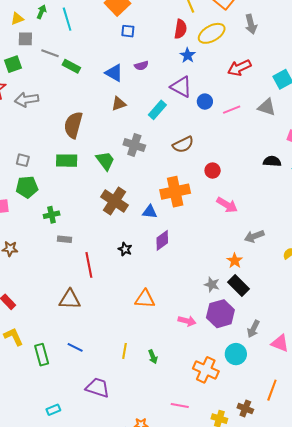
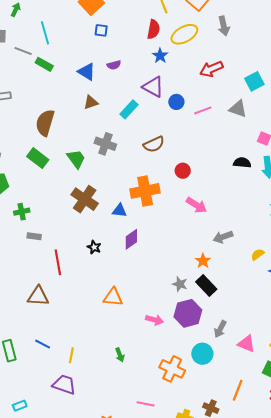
cyan line: (67, 19) -> (45, 33), moved
green rectangle: (67, 161) -> (38, 158), turned 35
yellow line: (125, 351) -> (71, 355), moved

